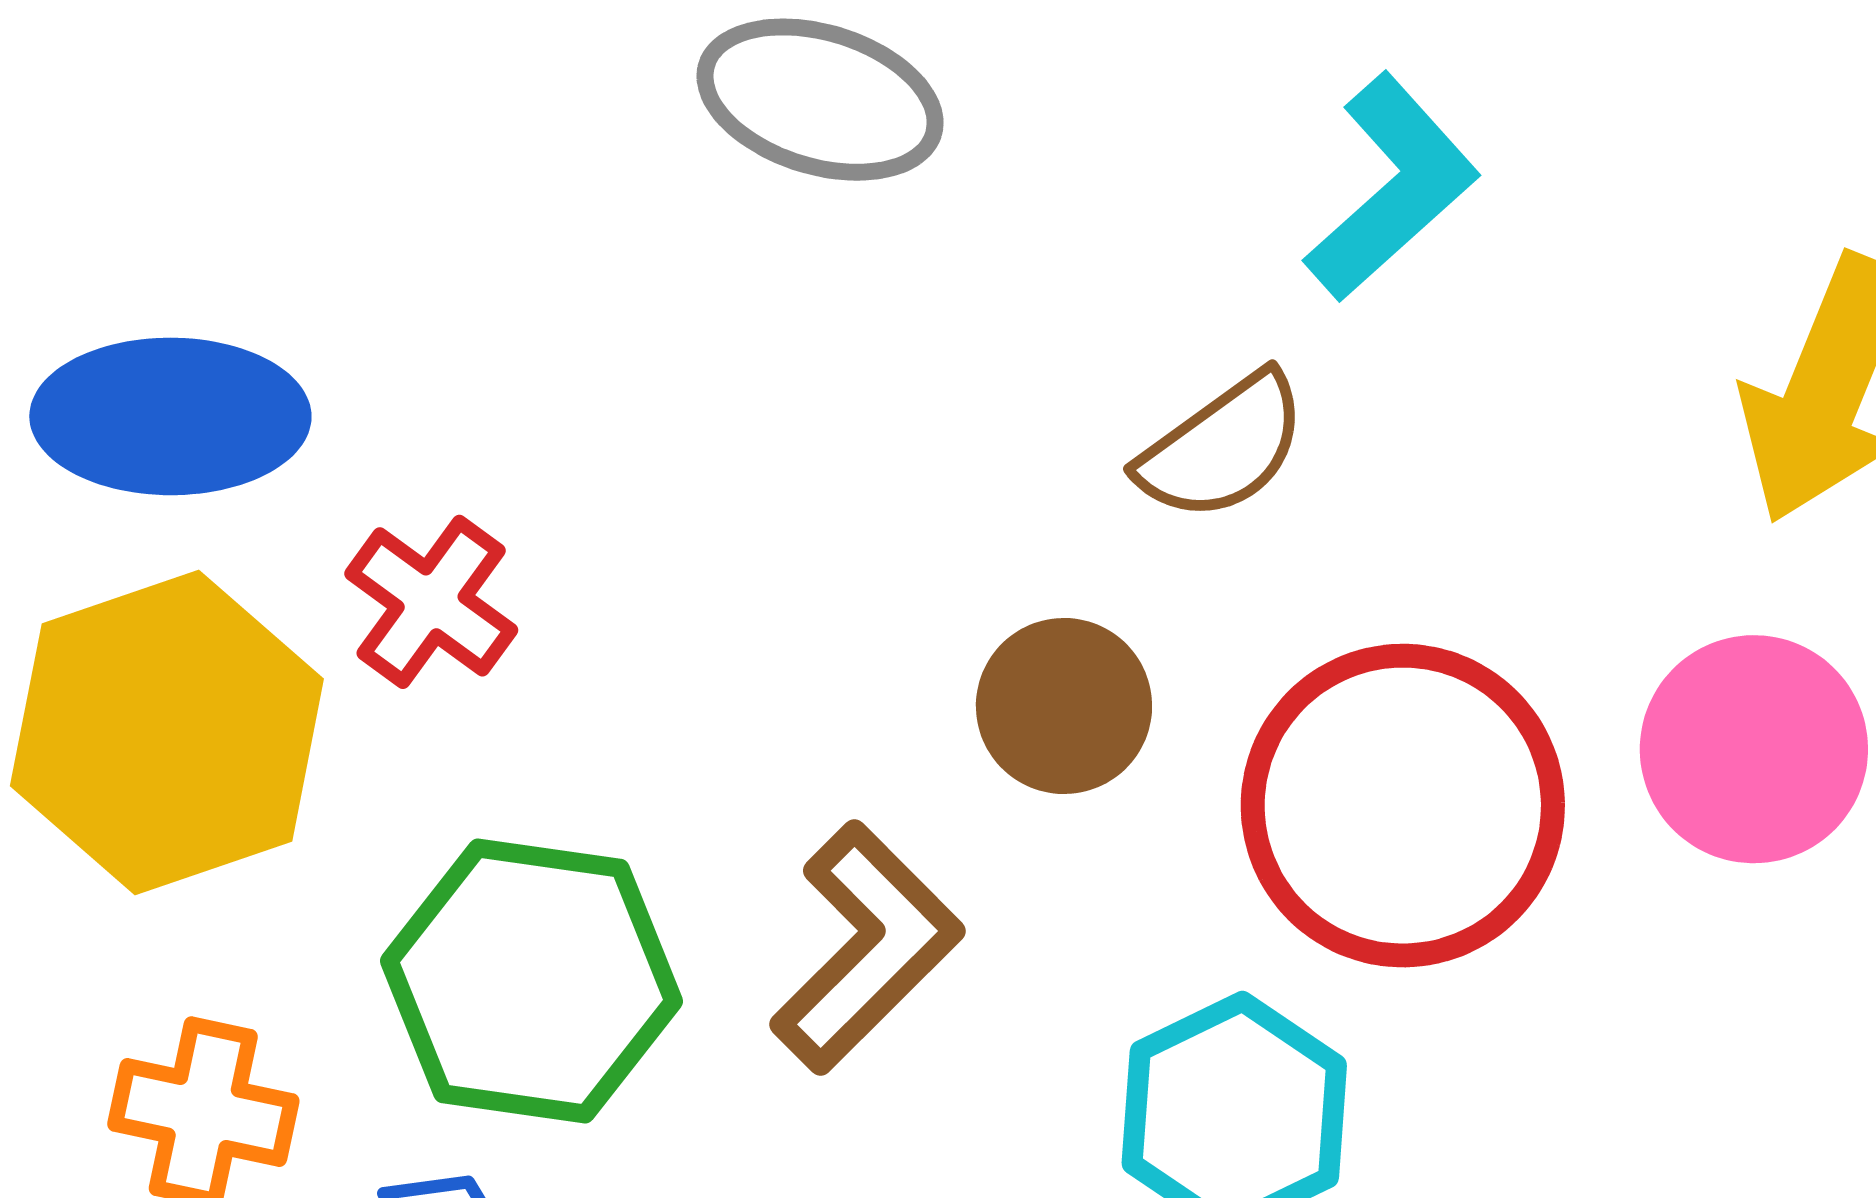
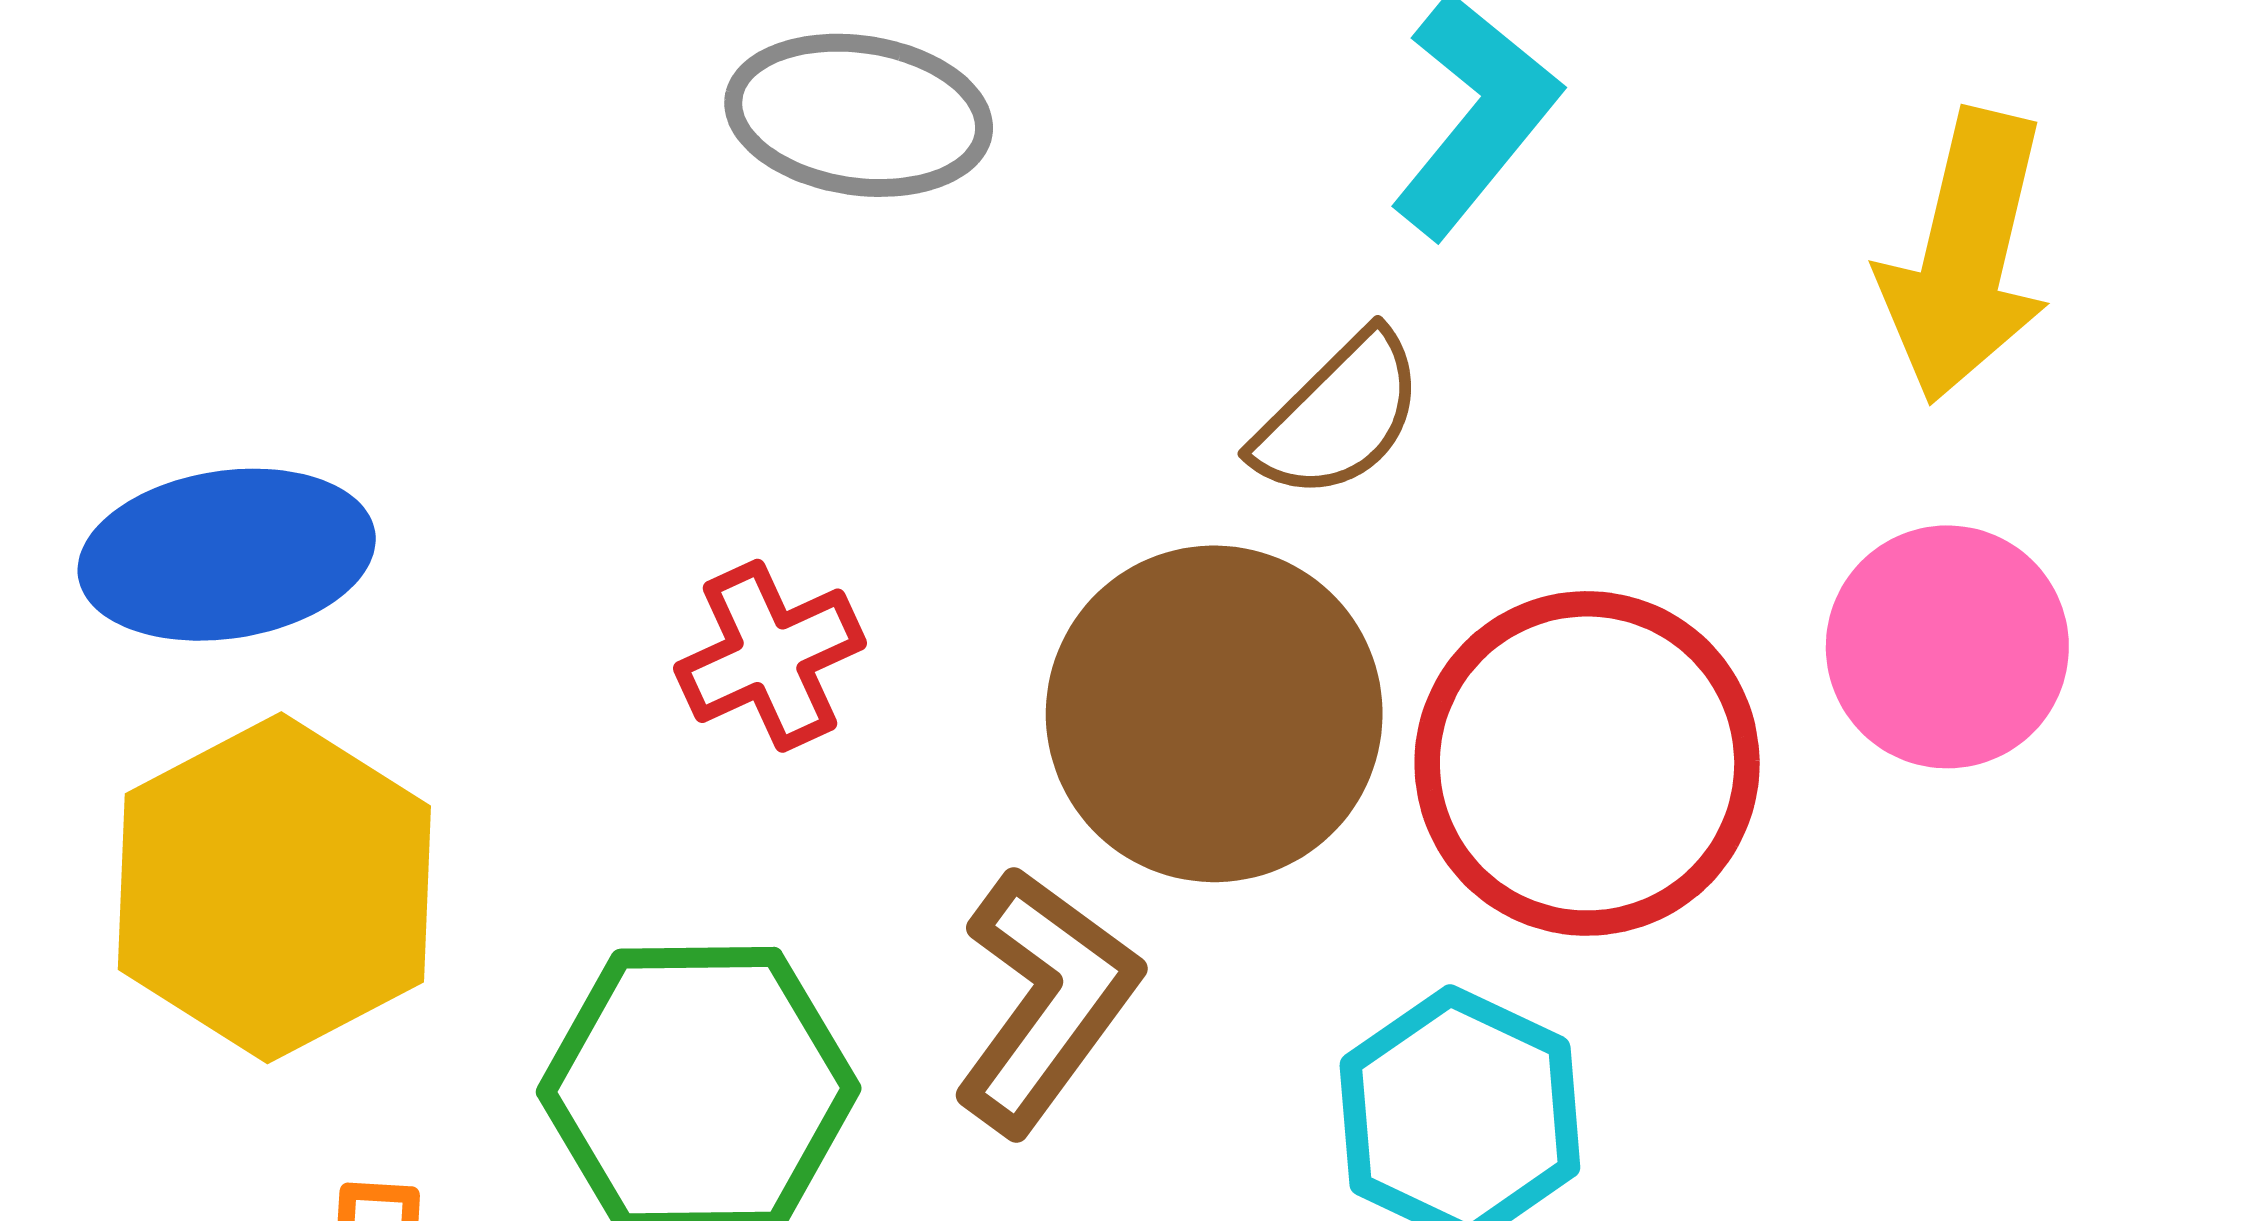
red cross: (431, 602) -> (770, 656), moved, turned 38
brown circle: (1064, 706) -> (1214, 714), size x1.8

